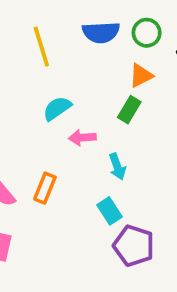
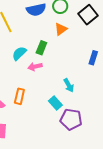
green rectangle: (129, 110) -> (41, 48), moved
cyan arrow: (117, 167) -> (69, 85), moved

